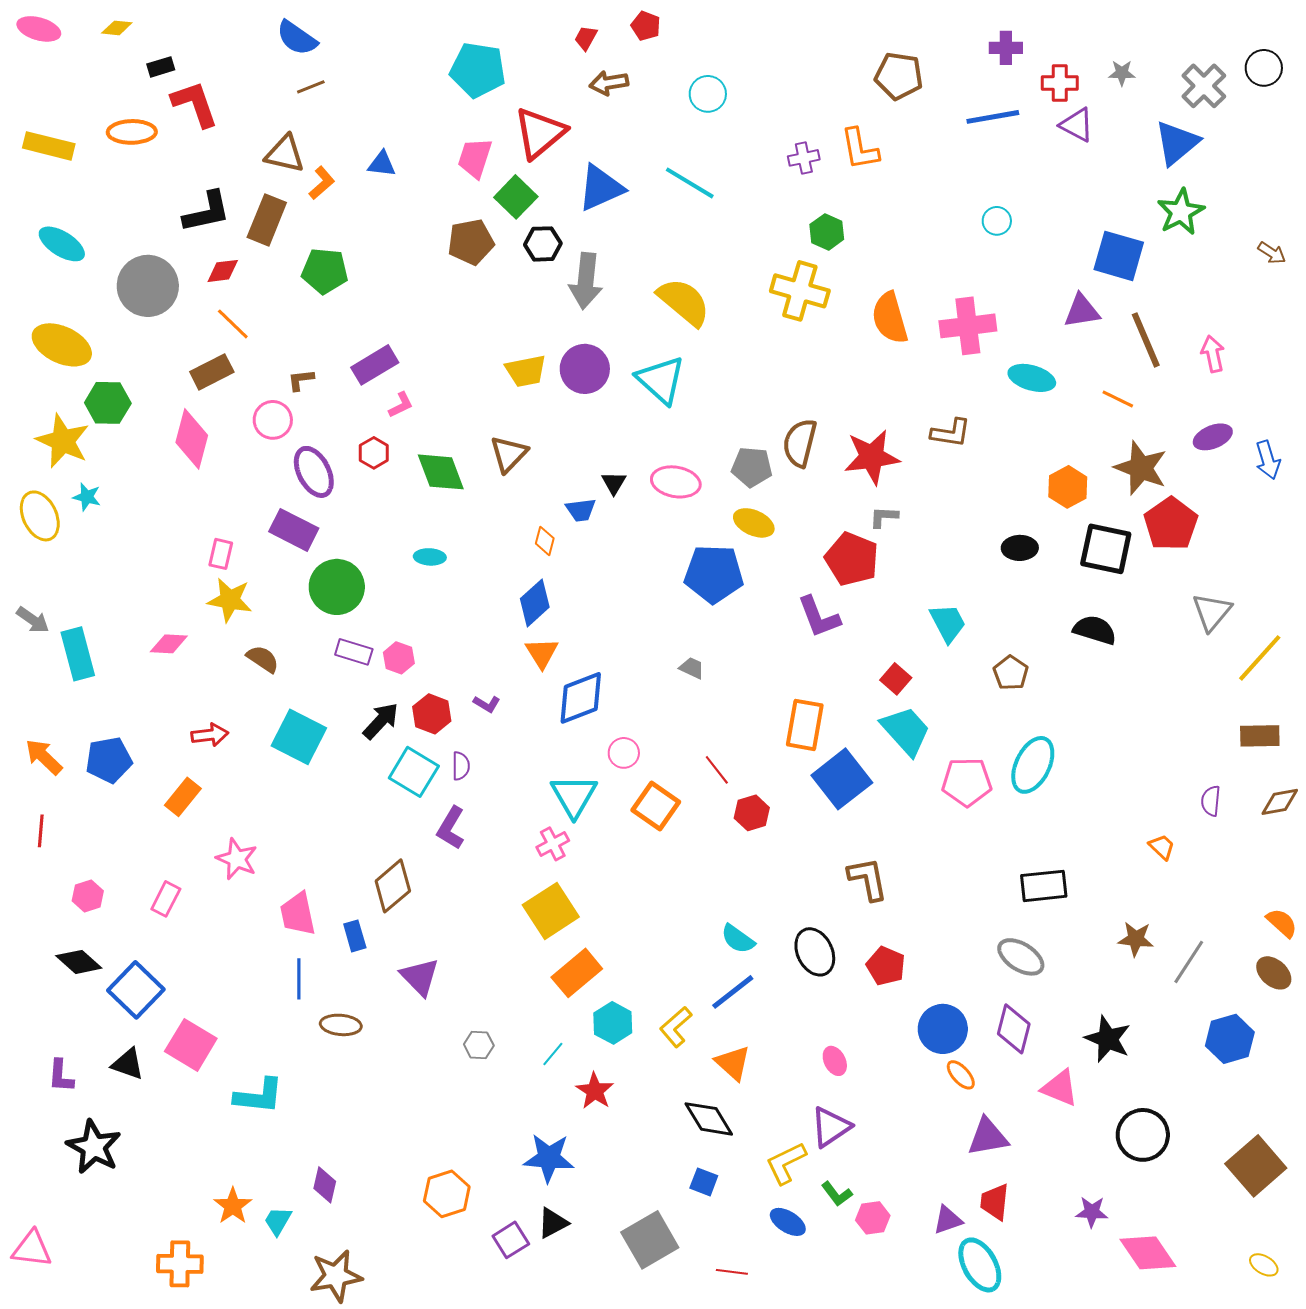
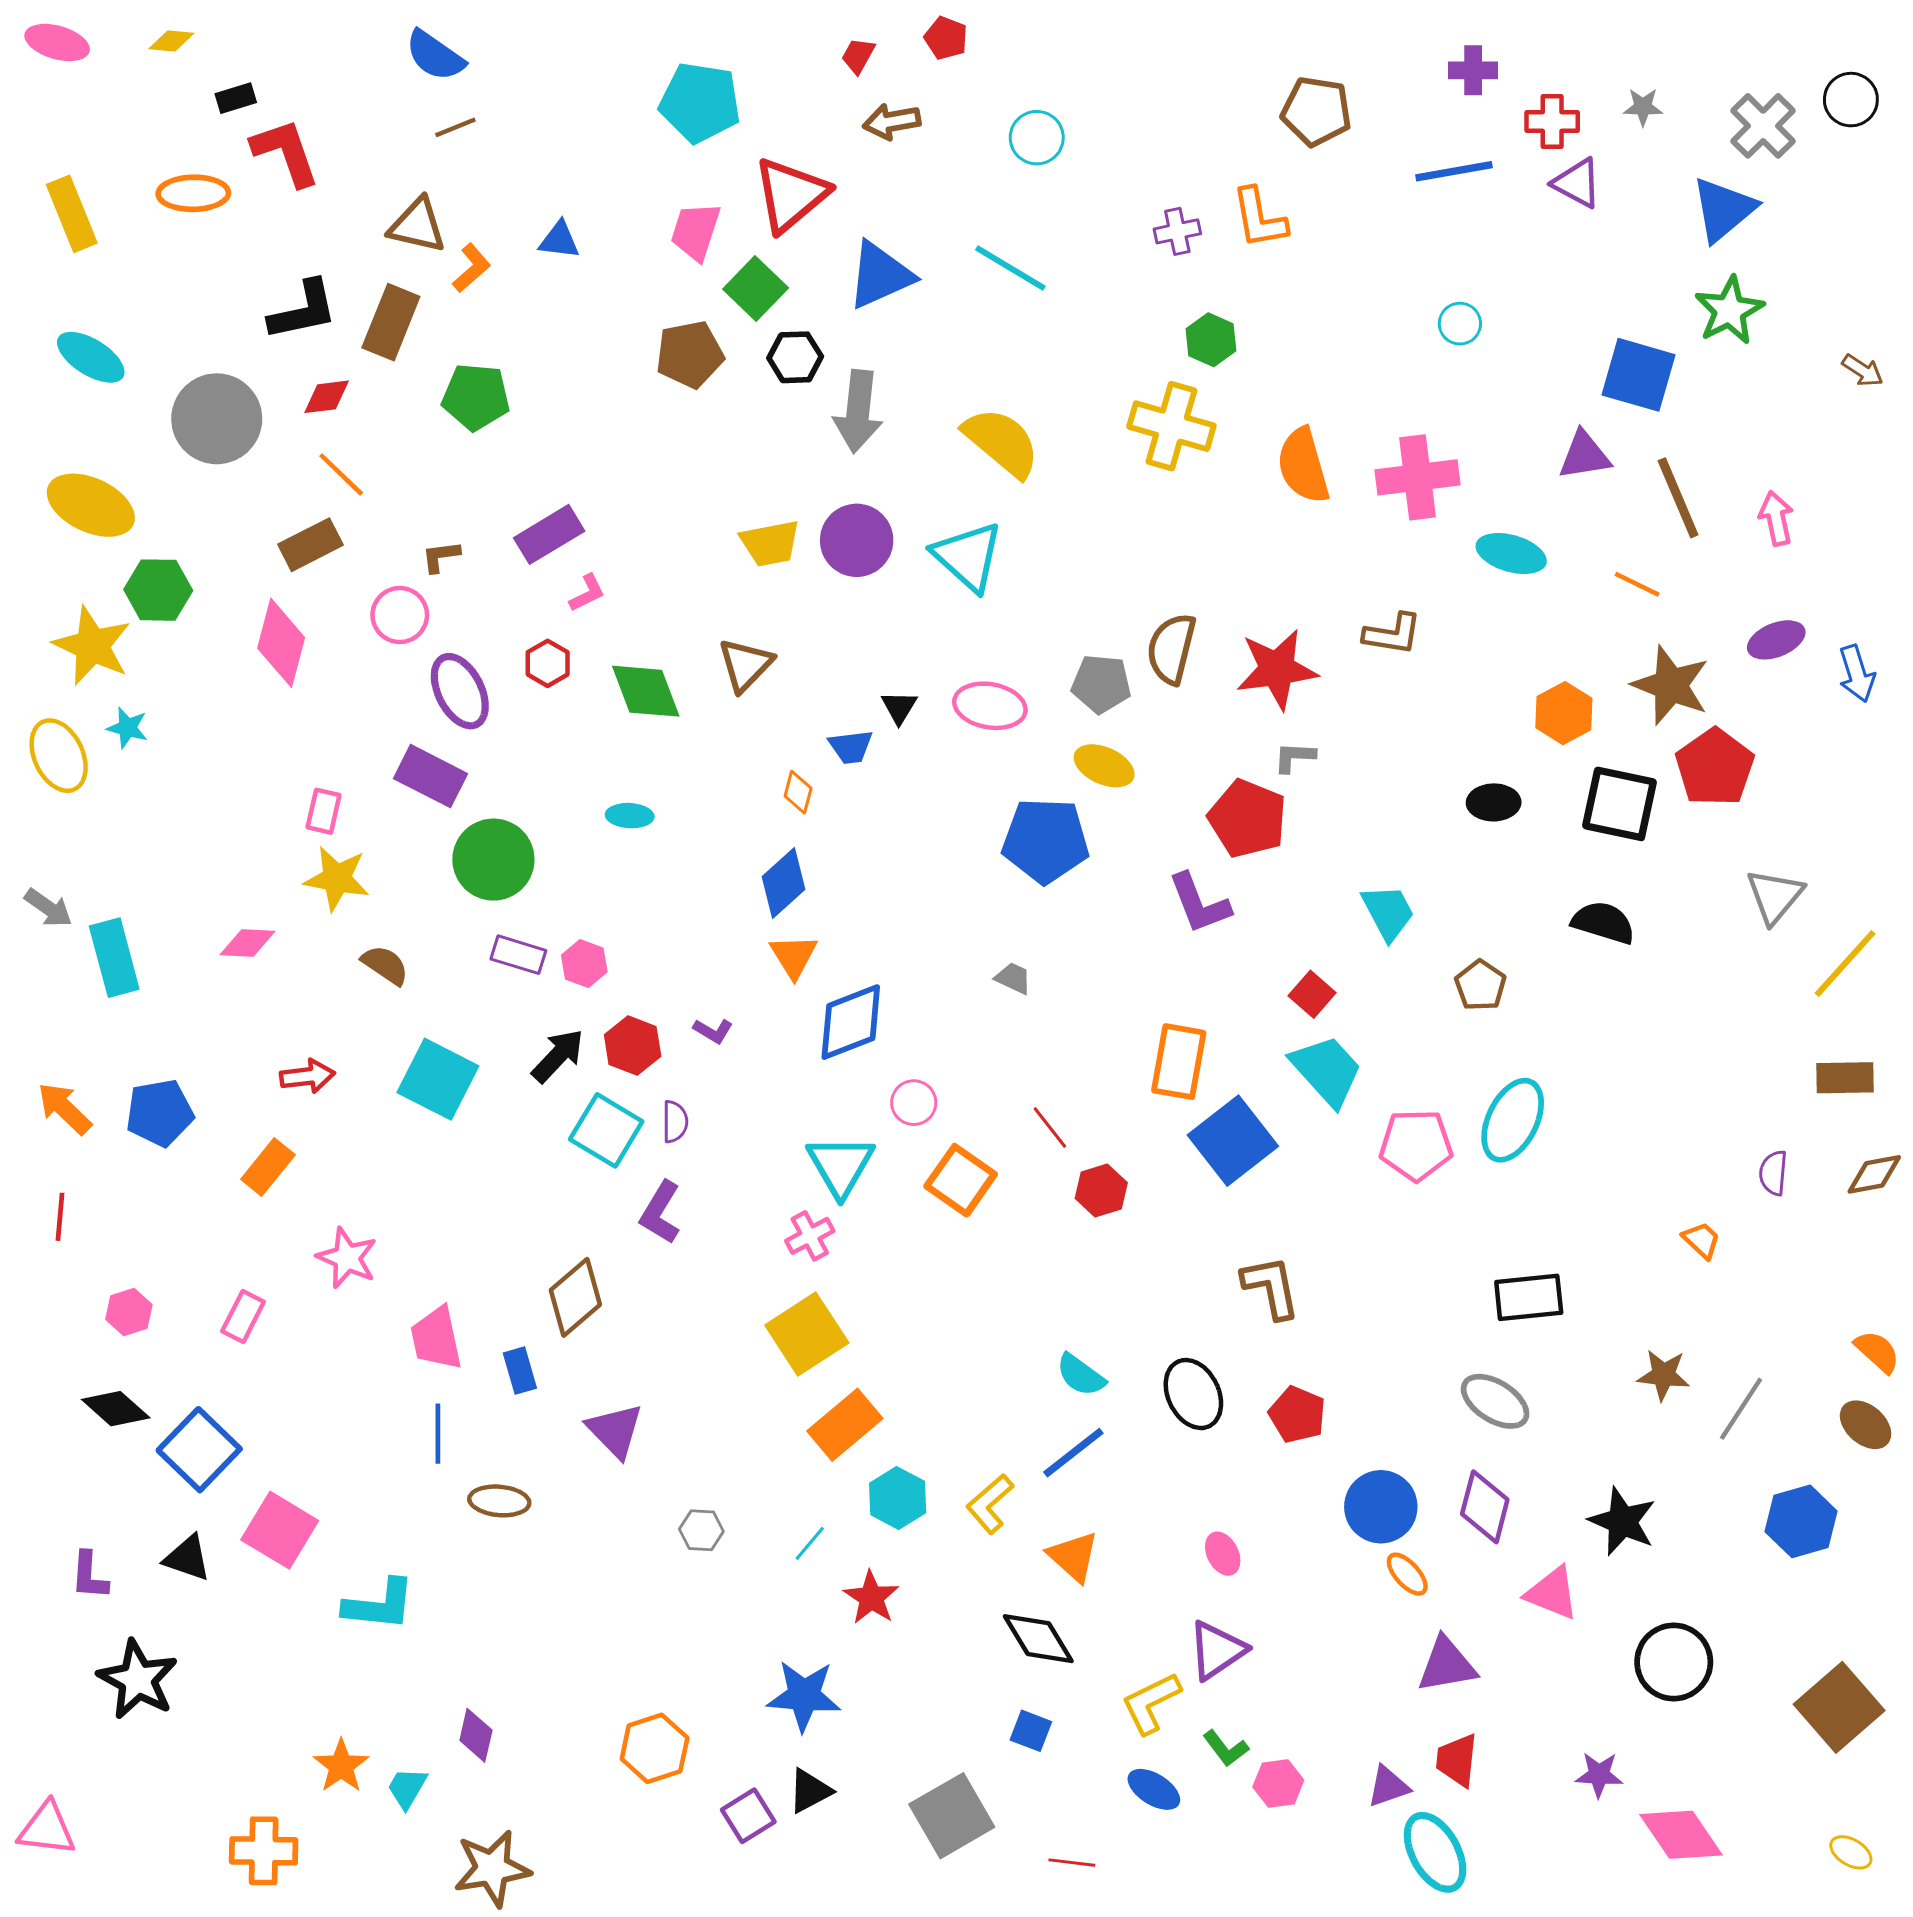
yellow rectangle: (49, 146) -> (72, 214), turned 54

